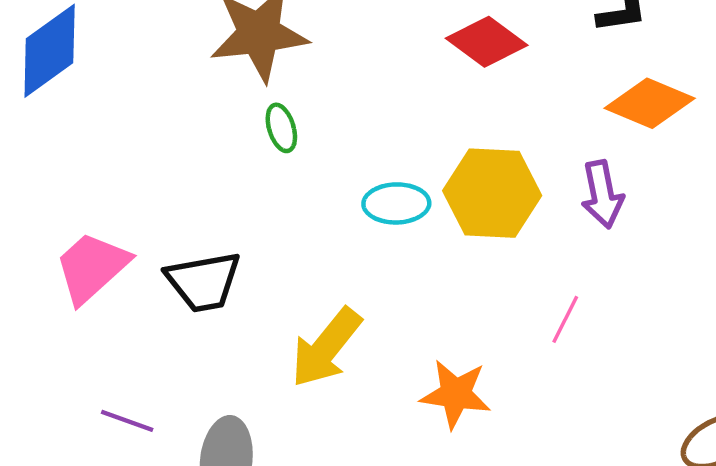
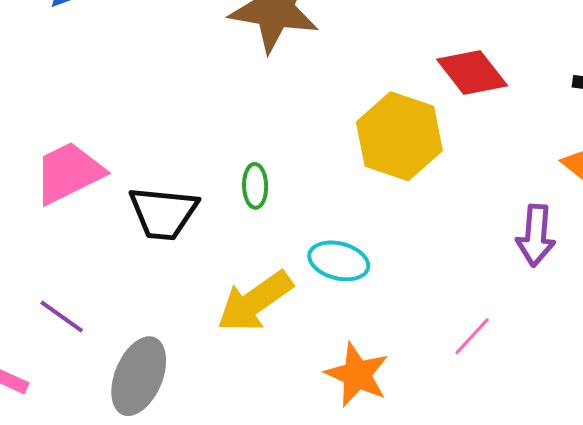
green ellipse: (281, 128) -> (255, 186), moved
yellow hexagon: (492, 193) -> (399, 136), moved
cyan ellipse: (396, 203) -> (339, 261), moved

